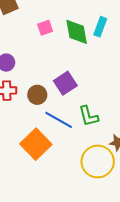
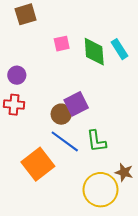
cyan rectangle: (100, 27) -> (120, 49), turned -60
brown circle: (37, 95) -> (61, 114), moved

